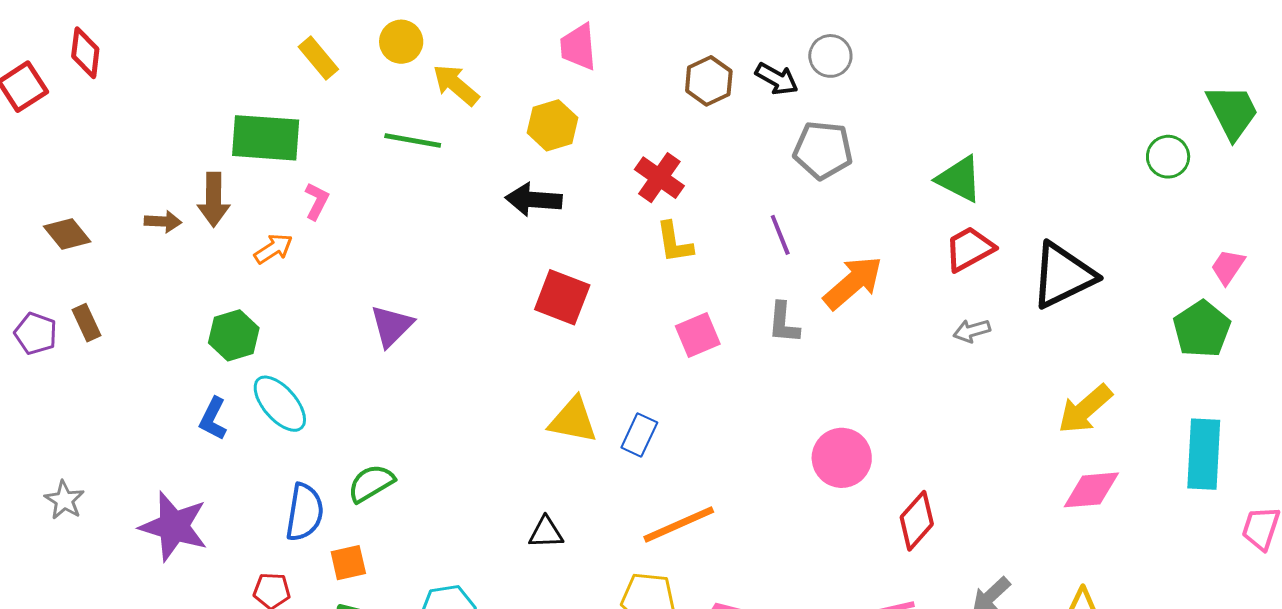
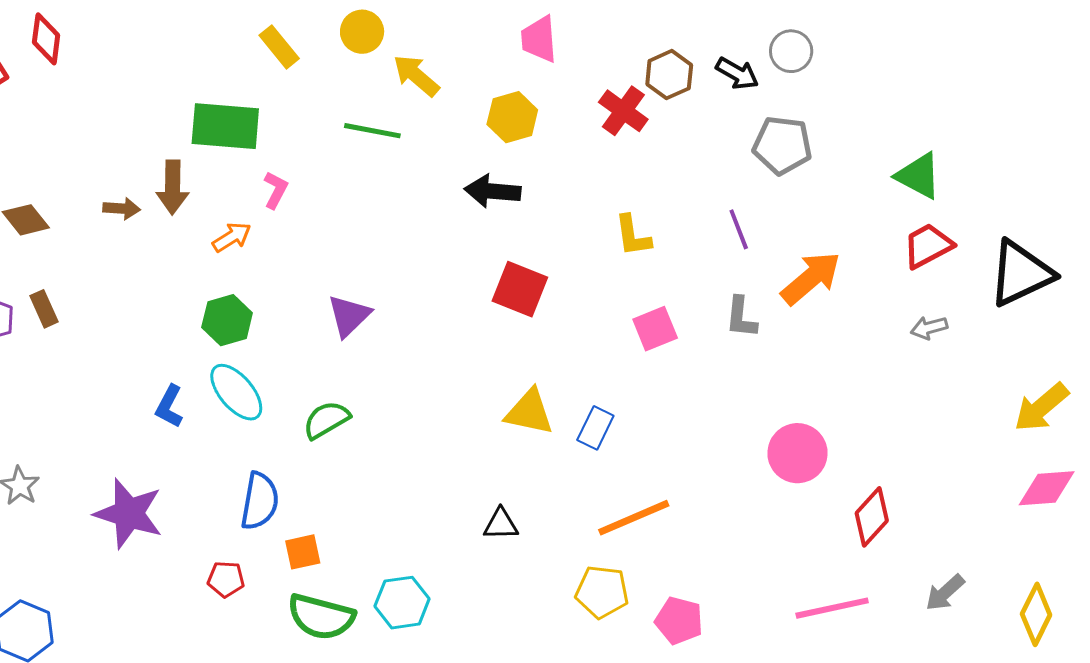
red cross: (659, 178) -> (623, 111), moved
green hexagon: (234, 335) -> (227, 320), moved
green semicircle: (371, 483) -> (326, 420), moved

